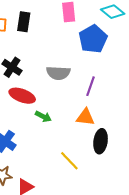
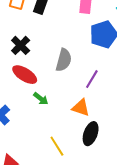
gray semicircle: (58, 73) -> (64, 60), turned -90

